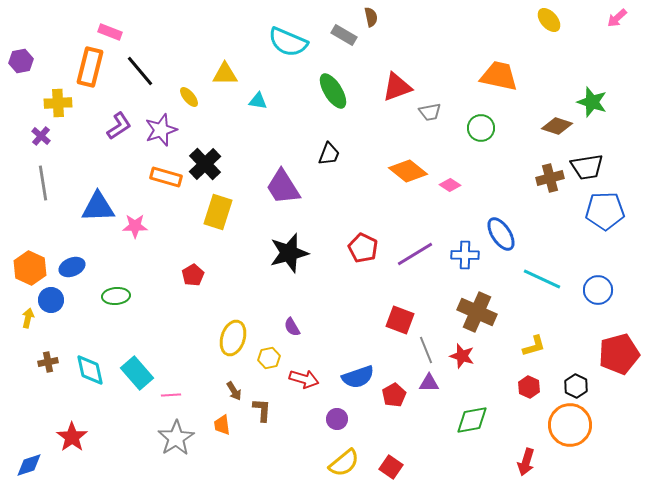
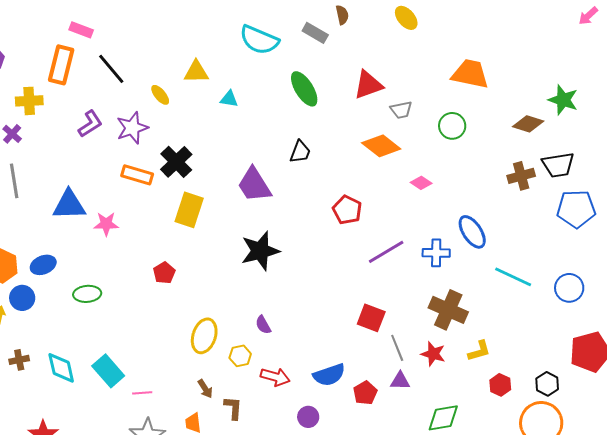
yellow ellipse: (549, 20) -> (406, 18), moved
orange diamond: (408, 171) -> (381, 146), moved
red pentagon: (363, 248) -> (347, 210), moved
yellow L-shape: (534, 346) -> (479, 351), moved

